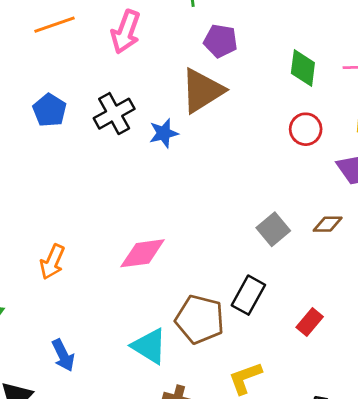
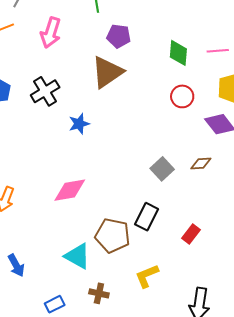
blue star: (164, 133) -> (79, 124), moved

